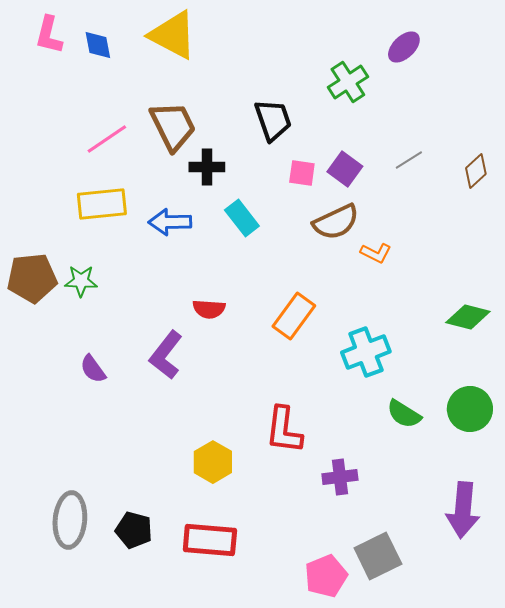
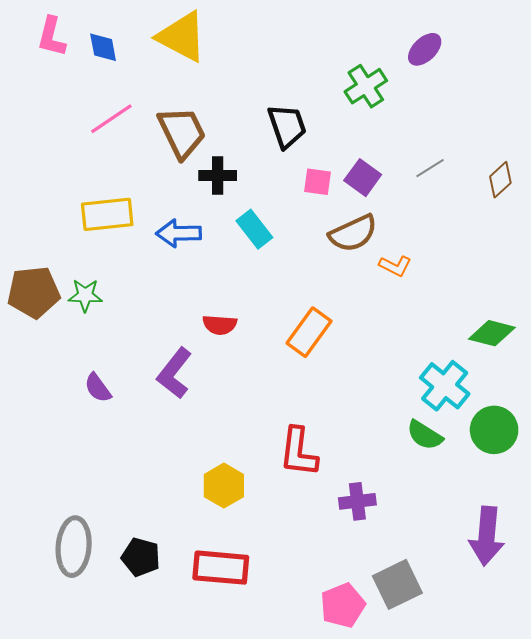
pink line: (107, 139) -> (111, 119), moved
cyan cross: (366, 352) -> (445, 386), moved, turned -30

